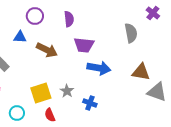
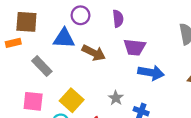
blue triangle: (20, 37) -> (64, 38), size x1.5
yellow square: (41, 93) -> (72, 100), moved, turned -30

